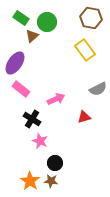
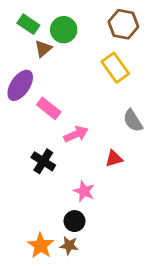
pink rectangle: (21, 89) -> (49, 108), moved
gray semicircle: (98, 89) -> (133, 121), turned 84
pink star: (40, 141) -> (84, 191), moved

